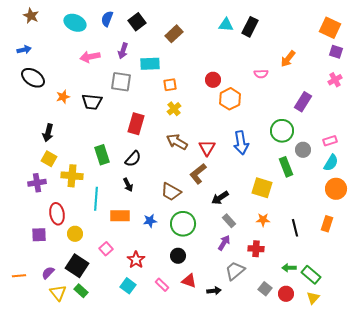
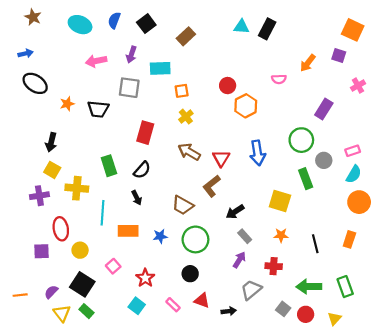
purple square: (336, 52) -> (339, 56), moved
green arrow: (289, 268) -> (309, 287), size x1.6
green rectangle: (311, 275) -> (345, 287), moved, turned 30

